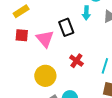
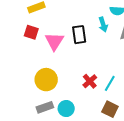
cyan arrow: (86, 13) -> (103, 24), turned -32
red cross: (76, 61) -> (90, 81), moved

